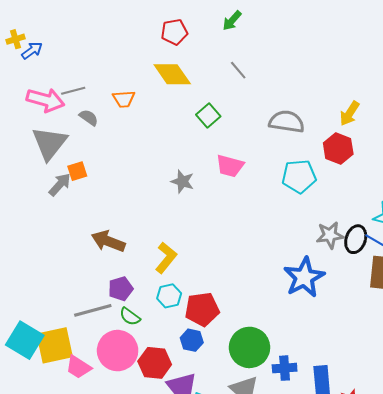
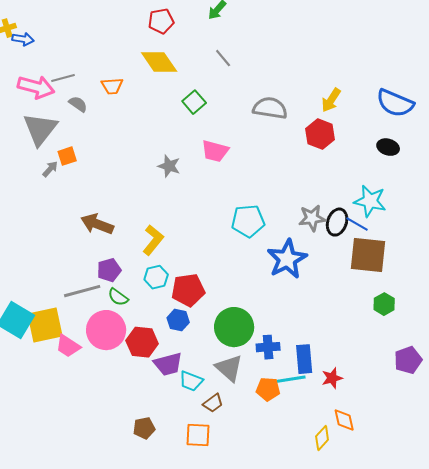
blue arrow: (32, 51) -> (23, 39), turned 45
cyan pentagon: (299, 176) -> (248, 221), moved
gray arrow: (60, 185) -> (50, 169), size x0.7

